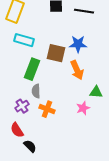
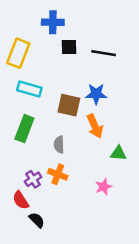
green rectangle: (32, 69) -> (24, 129), moved
gray semicircle: (36, 91) -> (59, 145), moved
purple cross: (22, 106) -> (33, 179), moved
pink star: (83, 108) -> (104, 187), moved

